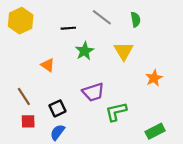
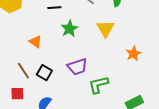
brown line: (24, 96) -> (23, 71), moved
black square: (57, 108) -> (44, 73), moved, turned -35

